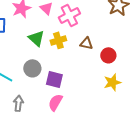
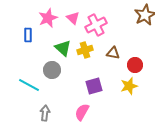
gray circle: (32, 68) -> (52, 70), moved
purple square: (54, 79) -> (94, 86), moved, turned -30
yellow star: (112, 82) -> (129, 86), moved

